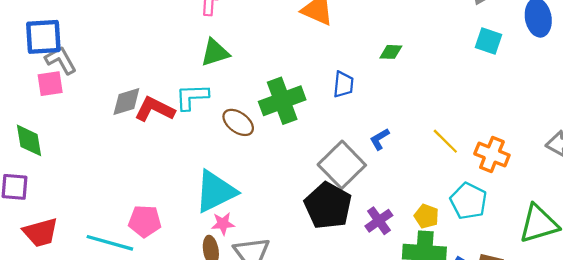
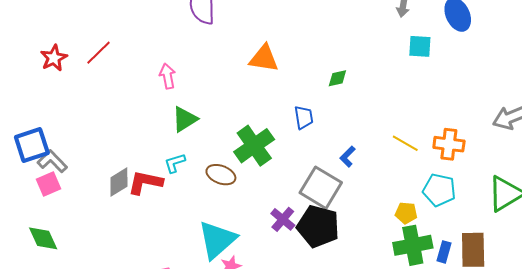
cyan L-shape: (192, 97) -> (175, 163), size x0.7
purple cross: (379, 221) -> (283, 219), moved

